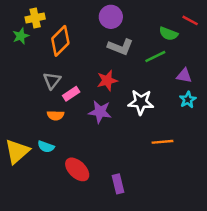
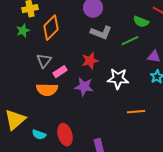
green star: (21, 36) -> (23, 31), moved
orange semicircle: (56, 115) -> (47, 90), size x1.5
cyan semicircle: (46, 147) -> (39, 135), moved
red ellipse: (77, 169) -> (65, 135), turned 30

